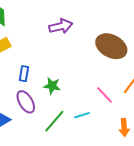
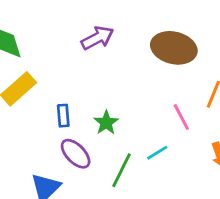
green star: (52, 86) -> (106, 123), turned -30
pink line: (105, 95) -> (181, 117), turned 30

